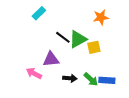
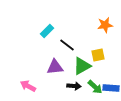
cyan rectangle: (39, 13) -> (47, 31), moved
green triangle: (78, 39) -> (82, 66), moved
pink arrow: (34, 73) -> (28, 86), moved

